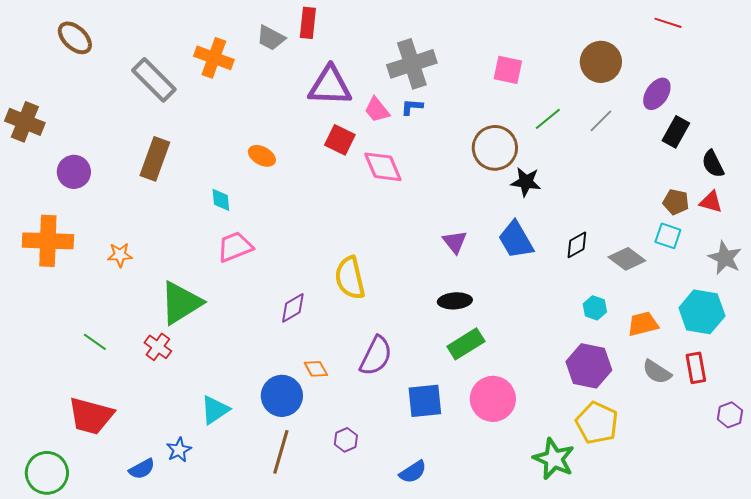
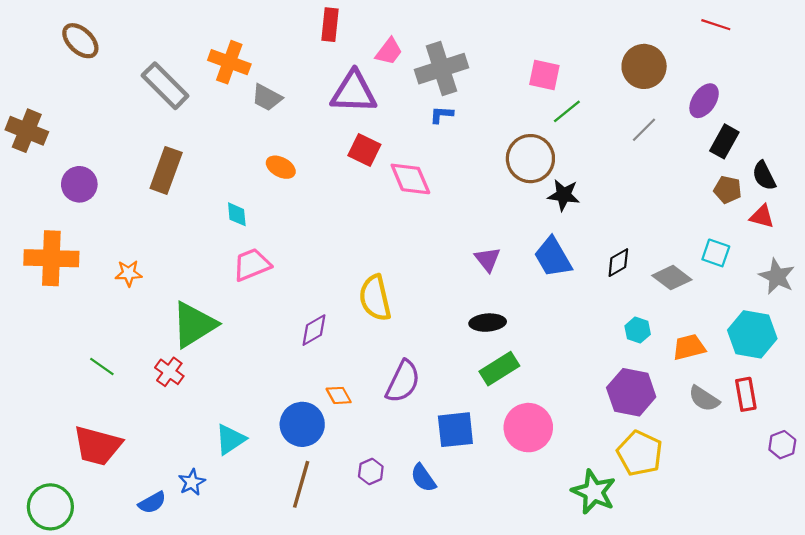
gray trapezoid: (271, 38) -> (267, 98), moved
pink trapezoid: (377, 110) -> (389, 51), moved, turned -104
green line: (548, 119) -> (567, 111), moved
brown pentagon: (676, 202) -> (728, 190), moved
blue semicircle: (413, 472) -> (423, 478), moved, turned 88

